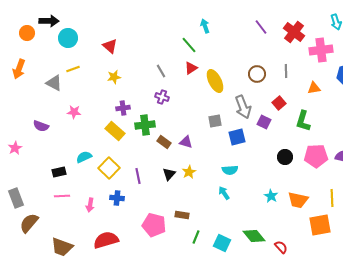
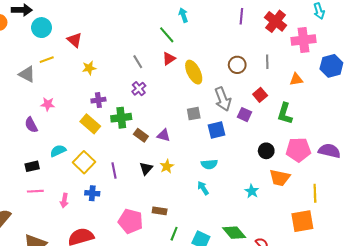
purple line: (261, 27) -> (241, 16), turned 42
red triangle: (110, 46) -> (75, 40), moved
purple cross: (162, 97) -> (139, 89), turned 32
purple semicircle: (41, 126) -> (31, 125), moved, turned 42
orange trapezoid: (298, 200) -> (280, 178), moved

